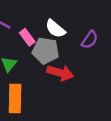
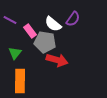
purple semicircle: (90, 40) -> (73, 19), moved

